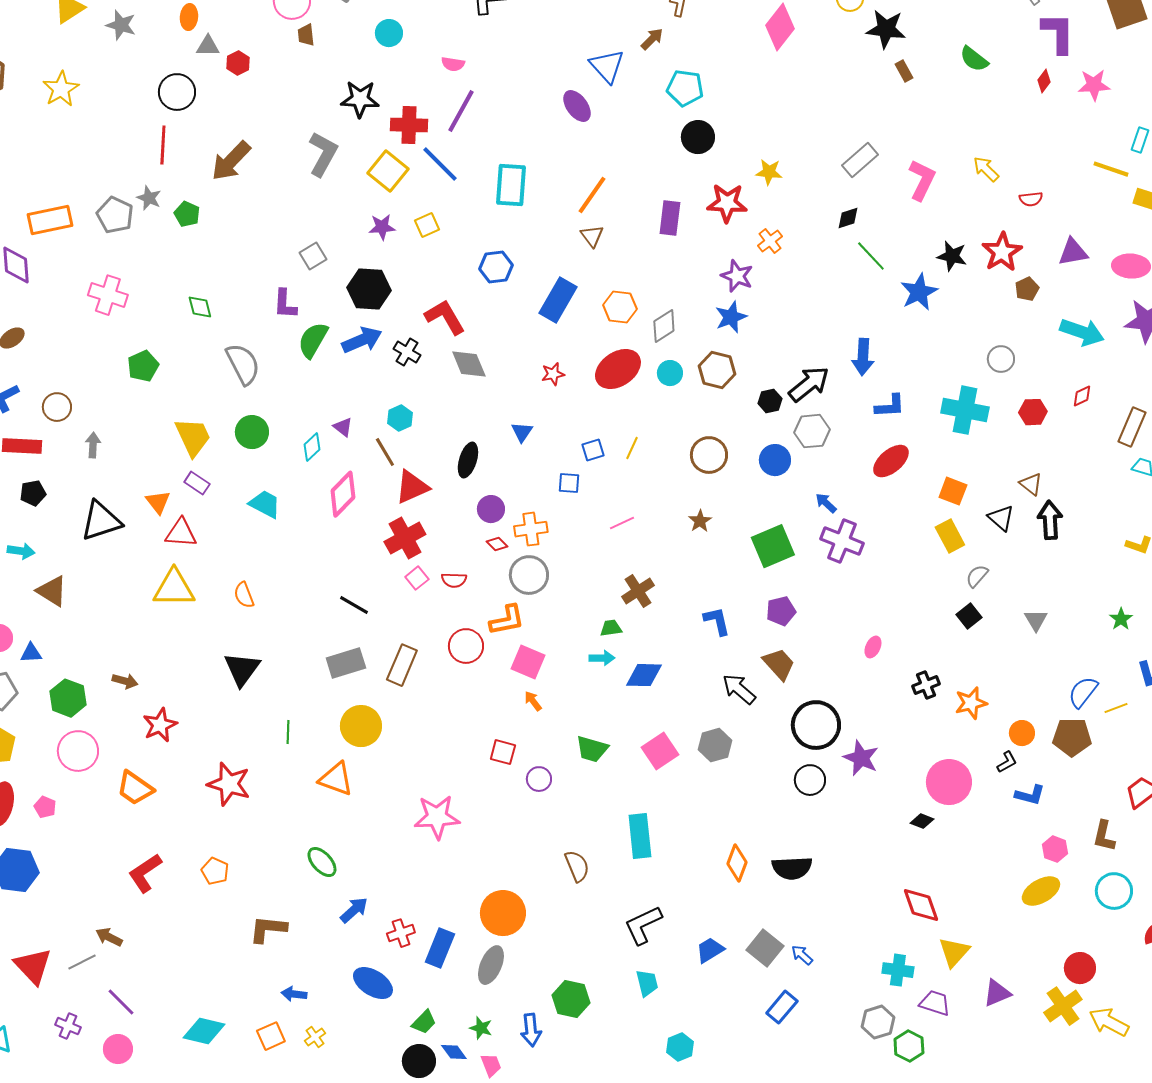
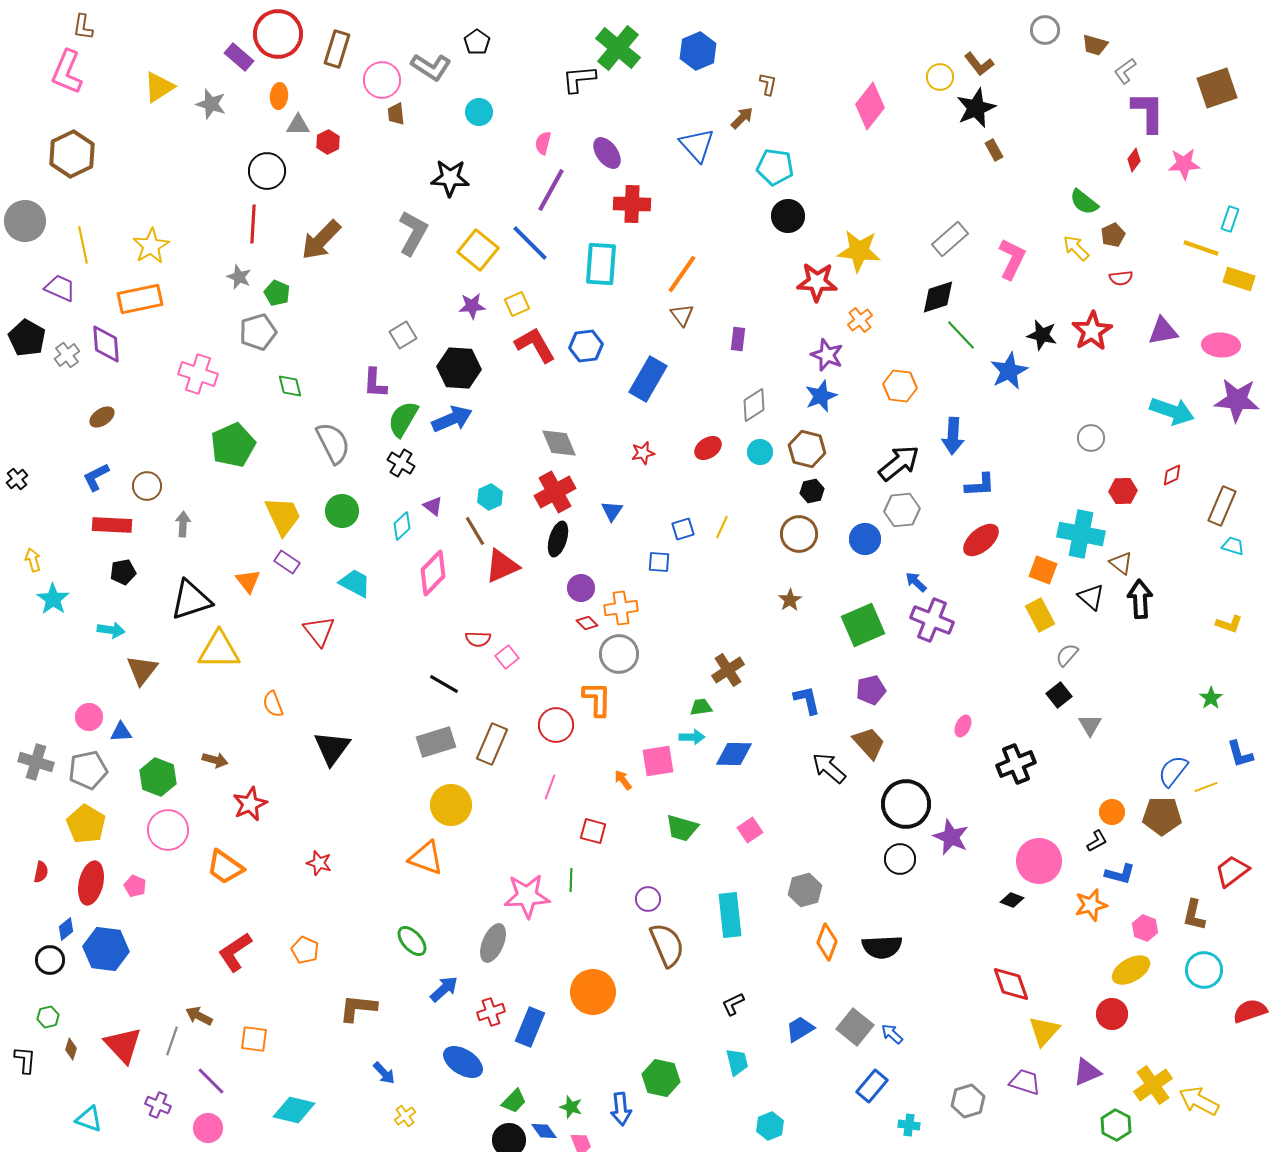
black star: (886, 29) -> (976, 108), turned -30
green semicircle: (974, 59) -> (1084, 202), moved
pink semicircle: (453, 64) -> (543, 143), turned 95
yellow star: (61, 89) -> (151, 246), moved
purple ellipse: (577, 106) -> (607, 153), moved
red cross: (409, 125) -> (632, 204), moved
yellow star: (769, 172) -> (859, 251), size x1.6
gray pentagon: (115, 215) -> (258, 332), moved, turned 30
purple rectangle: (670, 218) -> (738, 339), moved, size x0.7
black diamond: (848, 218) -> (938, 297), size x1.5
brown pentagon: (1027, 289) -> (1113, 235), moved
orange hexagon: (620, 307) -> (900, 386), moved
red L-shape: (445, 317) -> (535, 345), moved
black cross: (407, 352) -> (401, 463), moved
green pentagon: (143, 366) -> (233, 445), size x1.4
red ellipse: (618, 369) -> (708, 448), size x0.6
black hexagon: (770, 401) -> (812, 491), moved
cyan cross: (965, 410) -> (1081, 534), moved
pink line: (622, 523) -> (550, 787), moved, turned -45
red triangle: (181, 533) -> (319, 631), moved, turned 48
red cross: (405, 538) -> (555, 492), moved
red semicircle: (454, 580) -> (478, 639), moved
yellow triangle: (174, 588) -> (219, 650), moved
brown triangle: (52, 591) -> (142, 670), turned 36
orange semicircle: (244, 595) -> (273, 704), moved
orange L-shape: (507, 620) -> (597, 699), turned -78
gray triangle: (1036, 620) -> (1090, 725), moved
pink square: (528, 662) -> (658, 761), moved, turned -32
black cross: (926, 685) -> (1016, 764), size x1.4
orange star: (971, 703) -> (1091, 905), moved
green line: (288, 732) -> (571, 880), moved
gray hexagon: (715, 745) -> (805, 890), moved
pink square: (660, 751) -> (750, 830), size x0.7
purple circle: (539, 779) -> (648, 899), moved
red star: (229, 784) -> (319, 863), size x0.6
brown semicircle: (577, 866) -> (667, 945), size x1.4
black L-shape: (643, 925) -> (733, 1004), size x0.6
gray line: (82, 962) -> (172, 1041), turned -44
gray ellipse: (491, 965) -> (493, 943), moved
red circle: (1080, 968) -> (1112, 1014), moved
cyan cross: (898, 970) -> (909, 1125), moved, size x0.7
blue arrow: (294, 994) -> (384, 1073), turned -140
orange square: (271, 1036) -> (254, 1039), moved, turned 32
green hexagon: (909, 1046) -> (1116, 1125), moved

